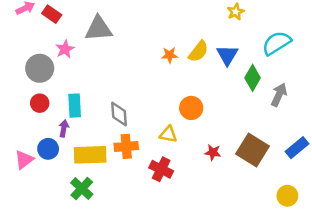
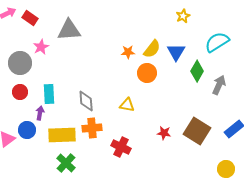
orange circle: (191, 108) -> (147, 73), moved
yellow triangle: (168, 134) -> (127, 105), moved
green cross: (82, 189) -> (66, 163), moved

